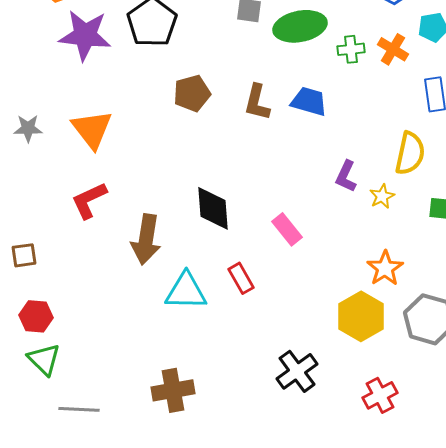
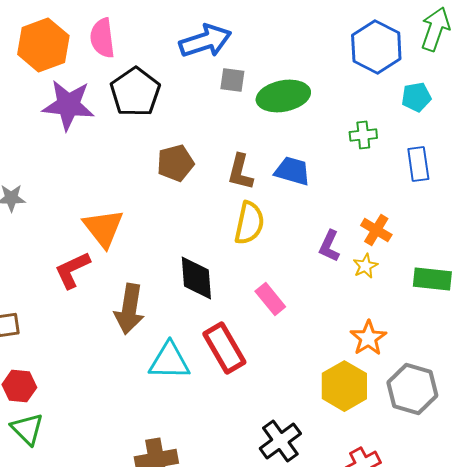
green cross: (351, 49) -> (363, 135), moved
orange cross: (393, 49) -> (376, 230), moved
orange triangle: (92, 129) -> (103, 228), moved
yellow semicircle: (410, 153) -> (249, 223), moved
red rectangle: (241, 278) -> (224, 348), size x1.6

